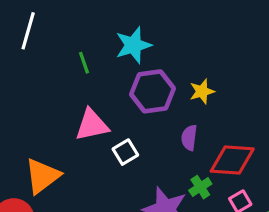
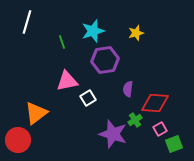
yellow star: (202, 91) -> (136, 33), moved

